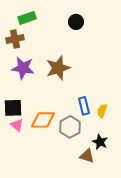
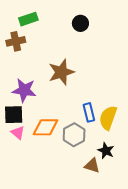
purple star: (23, 68) -> (24, 90), moved
yellow semicircle: (102, 111) -> (108, 118), size x1.6

